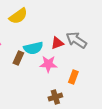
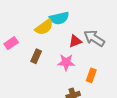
yellow semicircle: (18, 16) -> (44, 27), moved
cyan semicircle: (33, 48) -> (59, 18), moved

